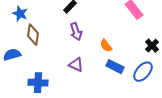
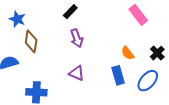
orange semicircle: (106, 46) -> (128, 53), moved
blue rectangle: (115, 67) -> (118, 75), turned 48

